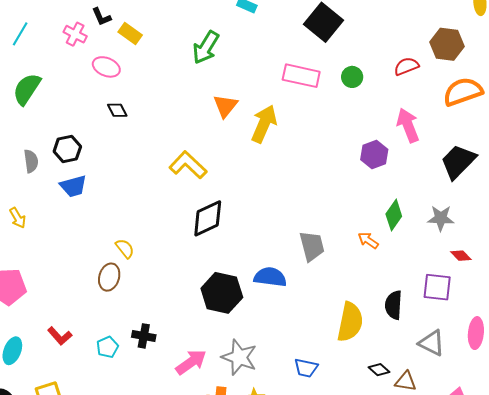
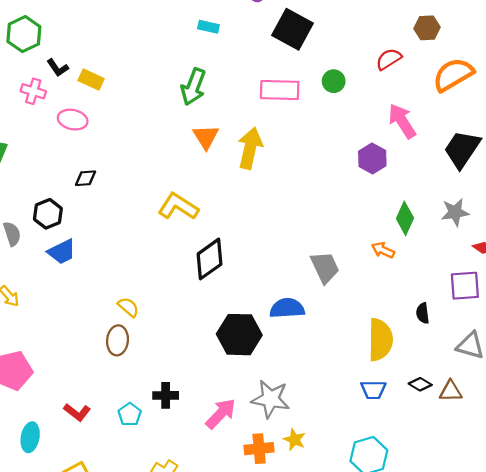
brown hexagon: (447, 44) -> (427, 28), size x0.7
green arrow: (206, 47) -> (193, 87), moved
black diamond: (117, 110) -> (86, 178), moved, turned -55
black semicircle: (394, 305) -> (423, 313), size x0.7
blue trapezoid: (306, 368) -> (373, 390), moved

